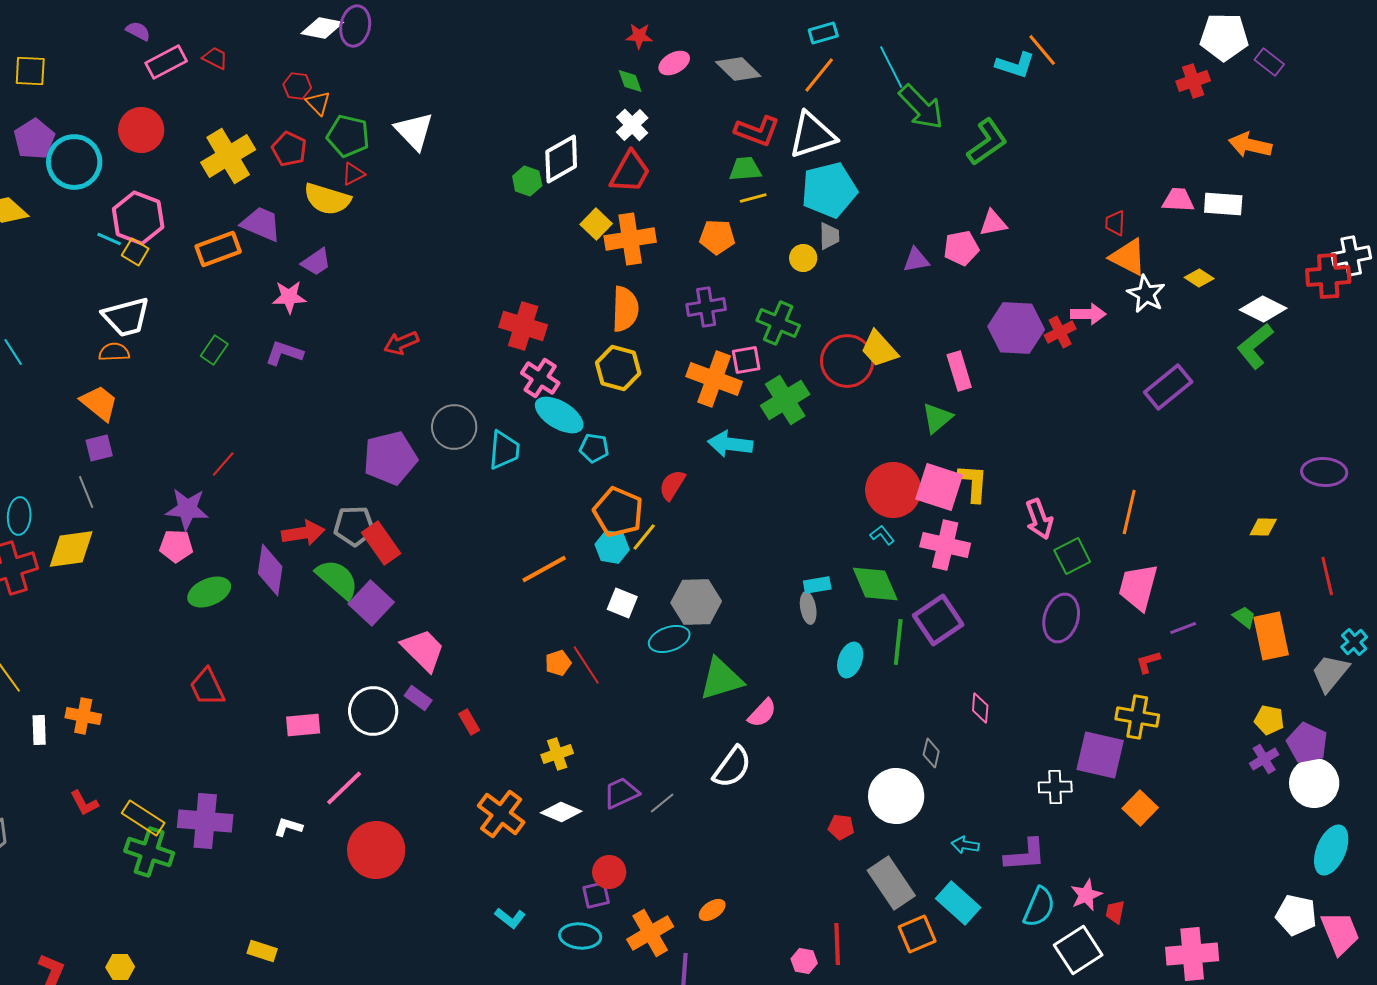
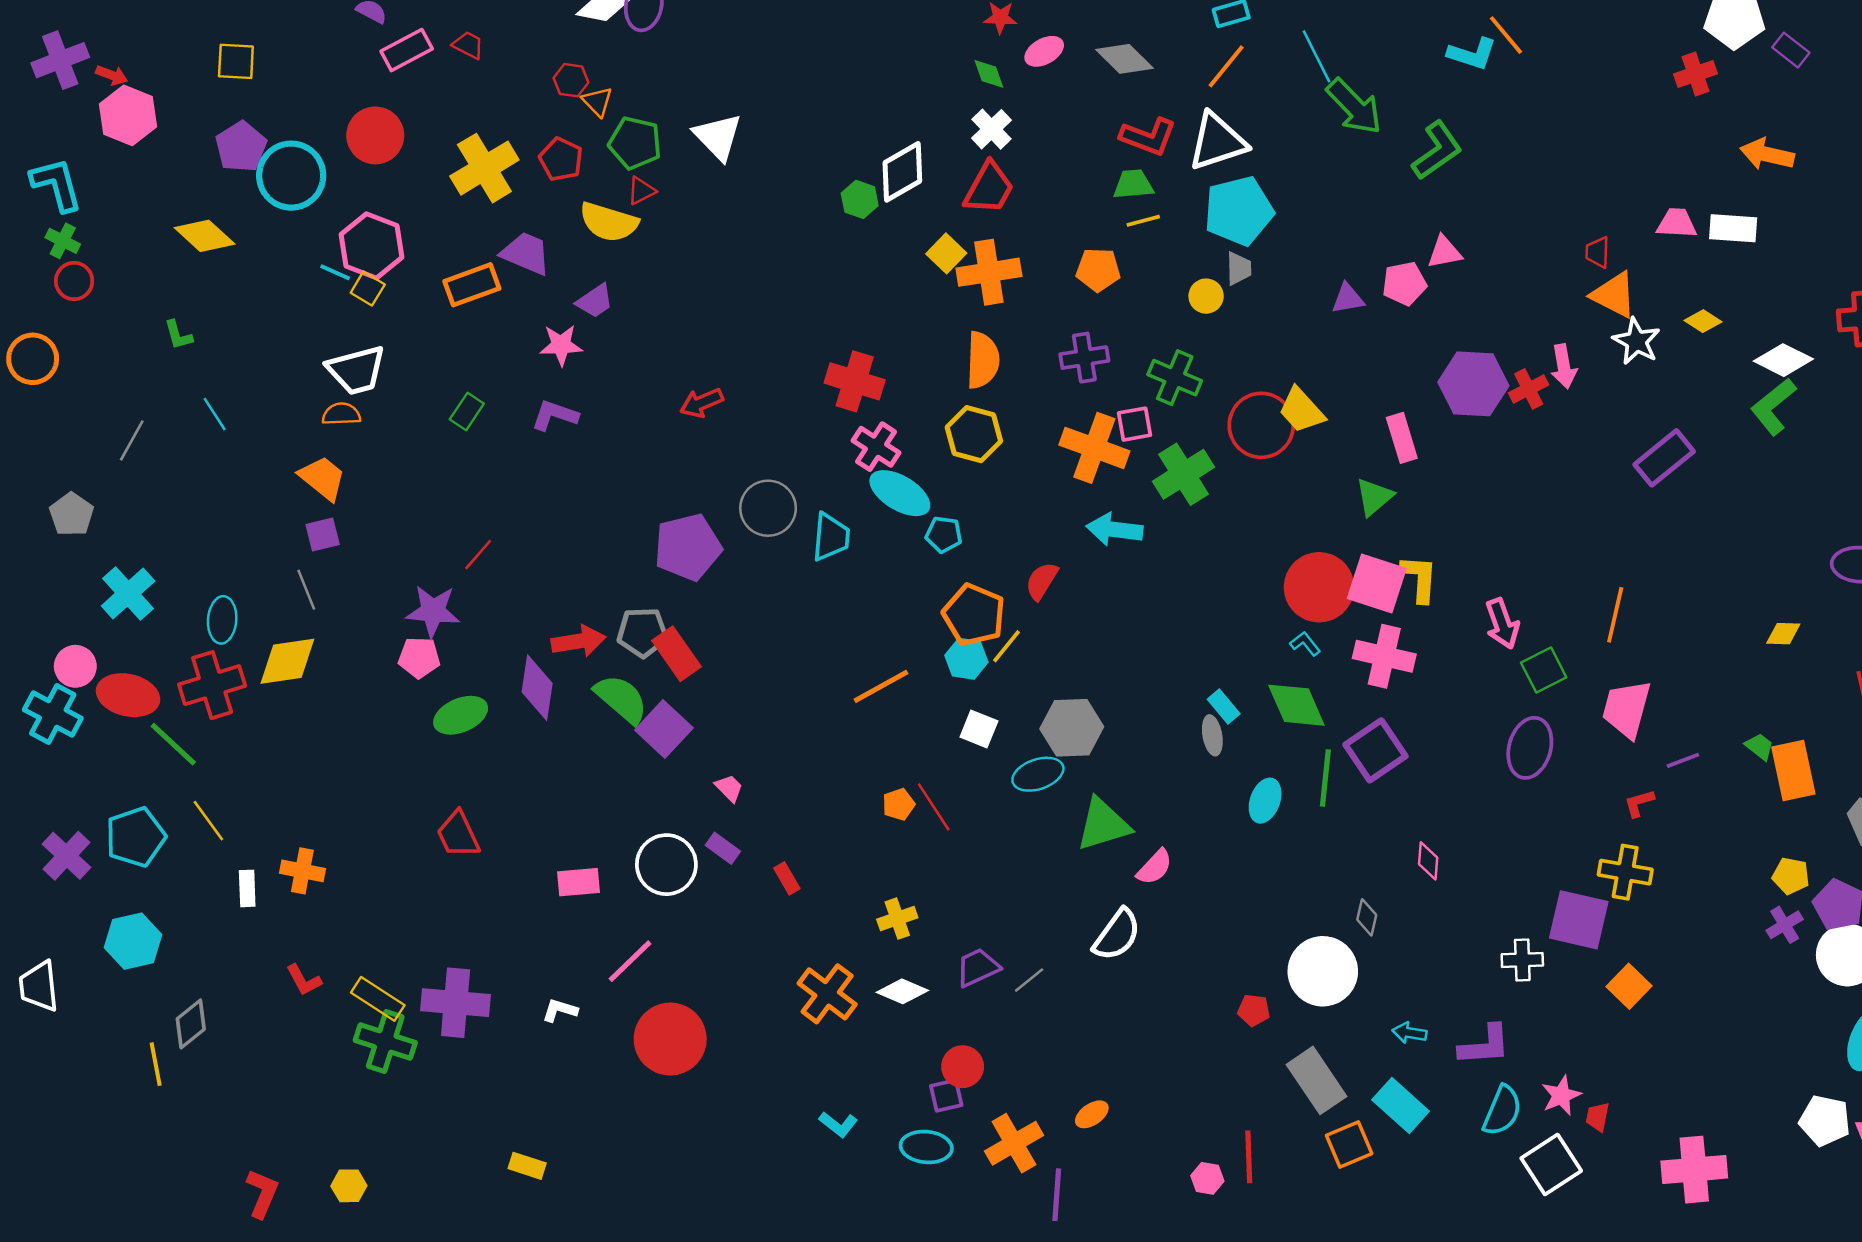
pink arrow: (1088, 314) -> (1564, 366), turned 80
cyan rectangle: (817, 585) -> (1224, 706), turned 60
pink trapezoid: (423, 650) -> (729, 788), size x0.5

